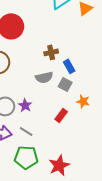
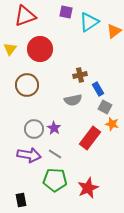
gray square: (65, 84) -> (105, 107), moved
red rectangle: (61, 115) -> (90, 138), size x1.6

